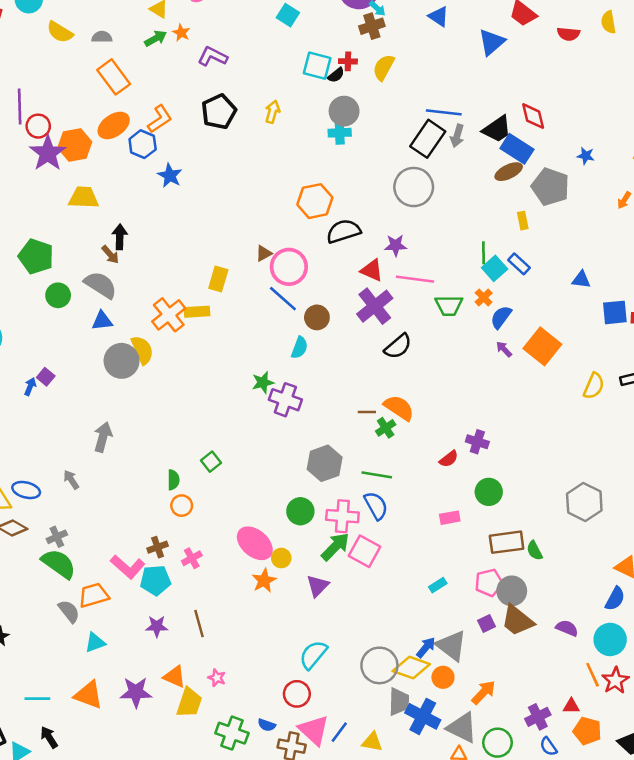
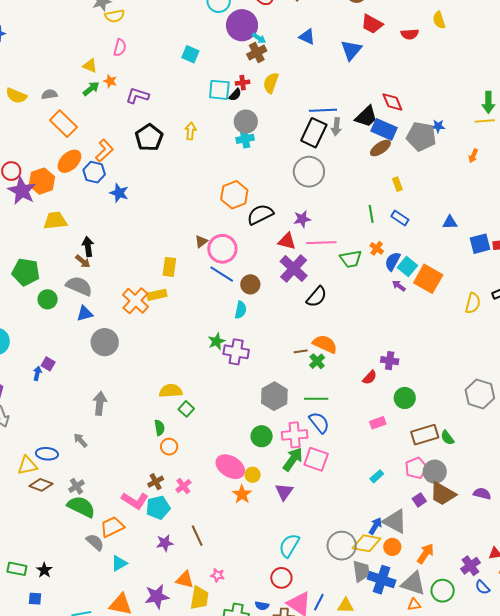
gray pentagon: (550, 187) -> (421, 136), moved
cyan square: (495, 268) -> (407, 266), moved
yellow semicircle: (142, 350) -> (171, 391), moved, turned -60

